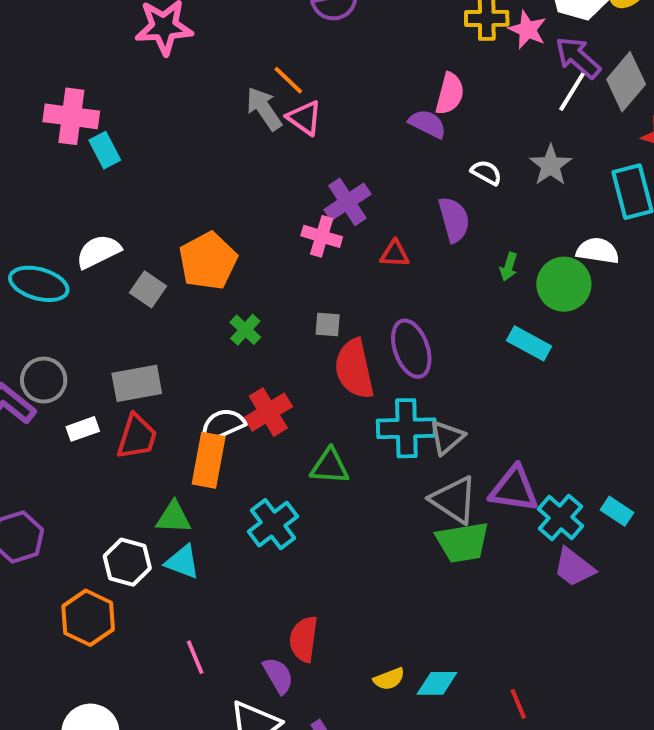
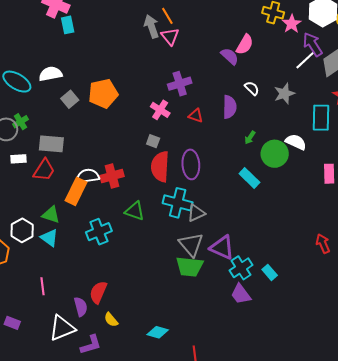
pink cross: (322, 236) -> (160, 110), moved
green cross: (245, 330) -> (21, 122), moved
yellow semicircle: (389, 679) -> (111, 320), moved, turned 56

